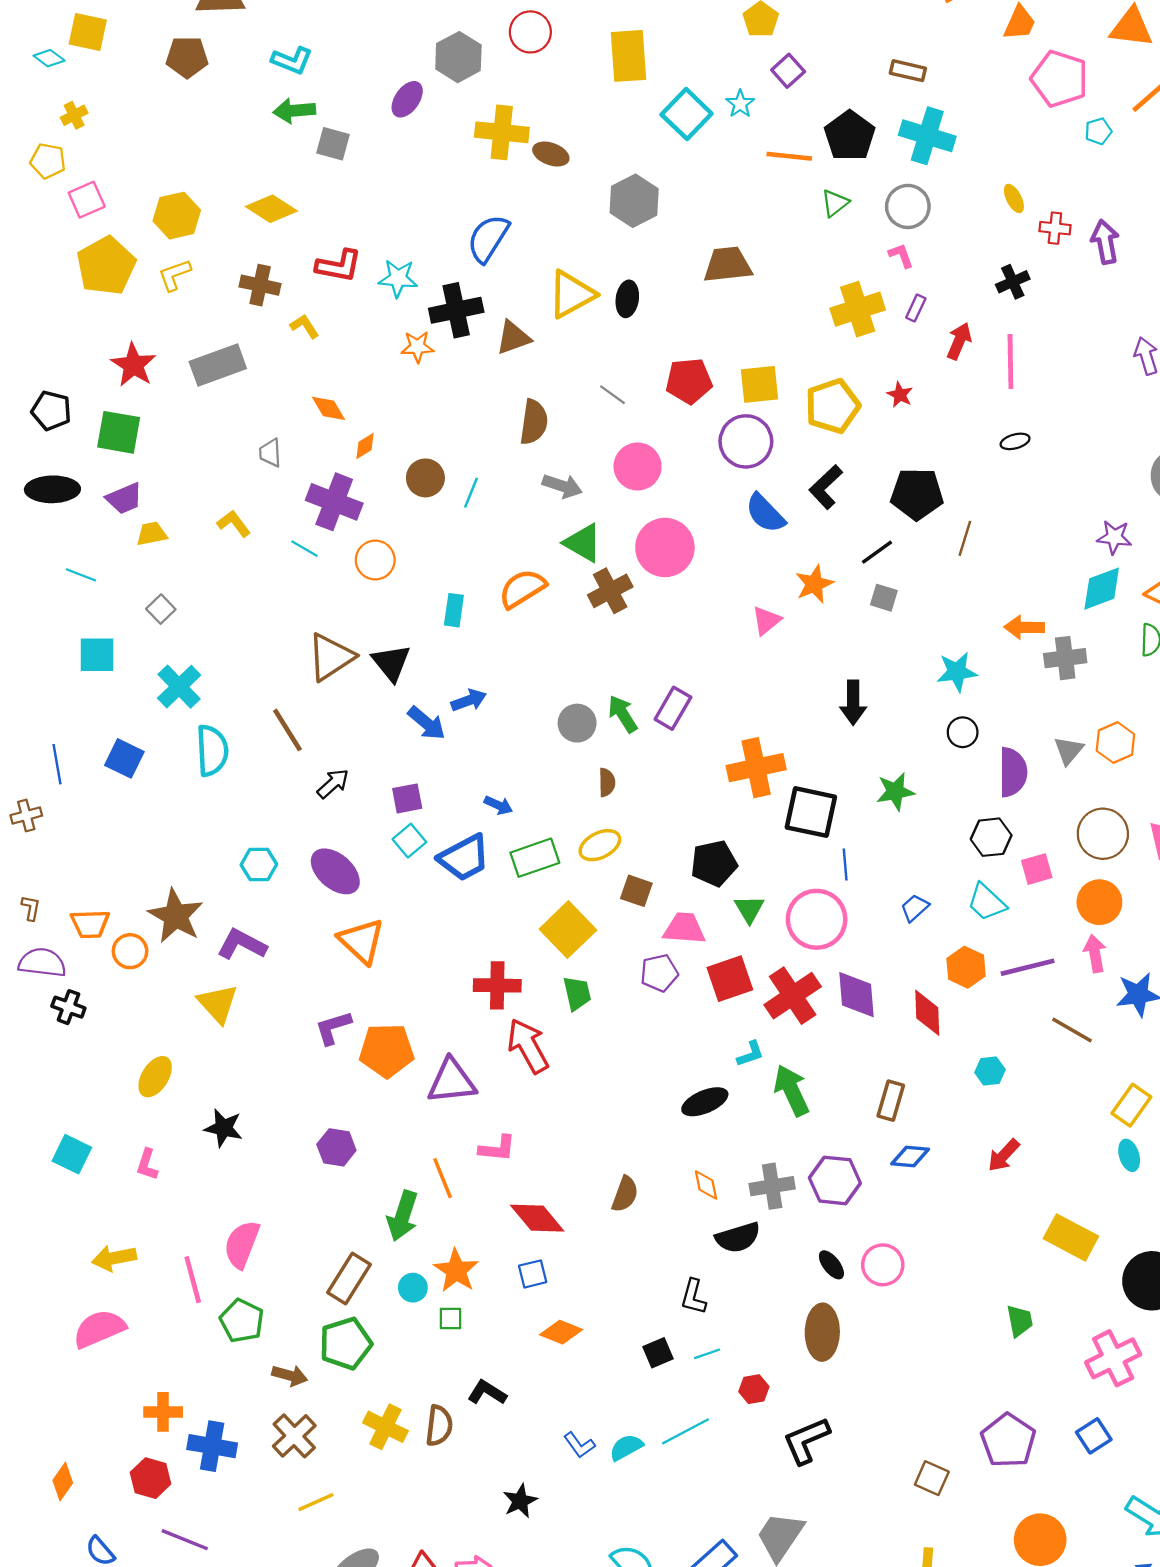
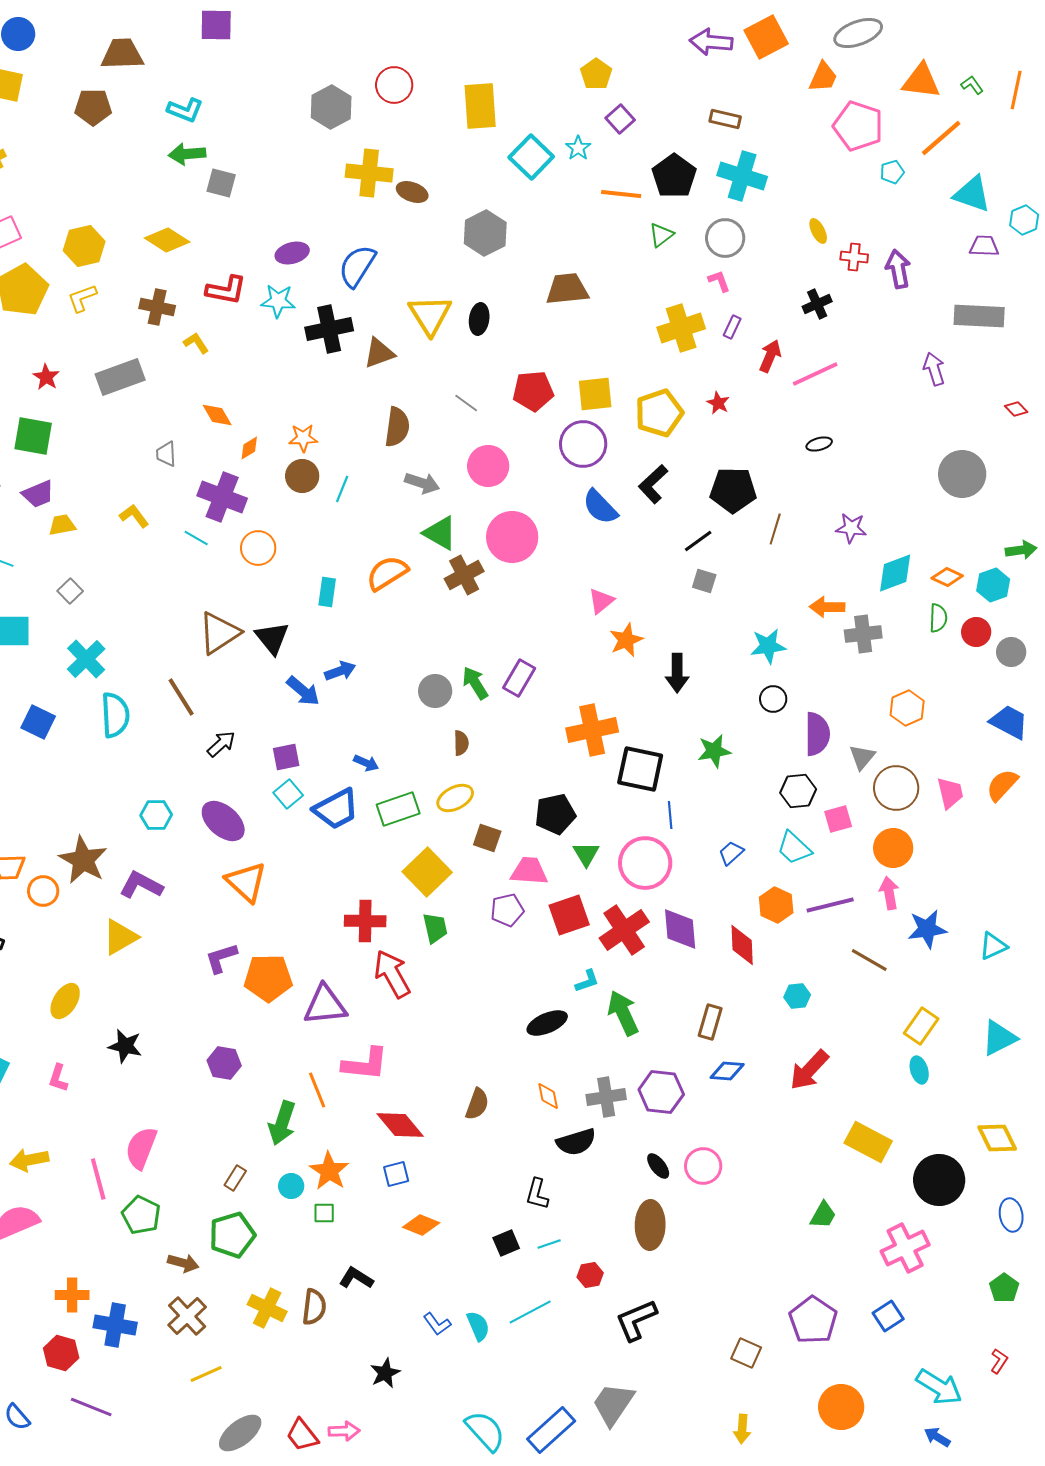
purple ellipse: (407, 99) -> (292, 253), moved, turned 40
yellow triangle: (571, 294) -> (430, 315), turned -33
orange star: (417, 347) -> (303, 438), moved
pink line: (1010, 362) -> (815, 374), turned 66
red star: (133, 365) -> (46, 377), size x0.7
purple star: (1114, 537) -> (851, 528), moved
orange star: (814, 584) -> (626, 640), moved
gray triangle: (1069, 750) -> (862, 757), moved
yellow triangle: (218, 1004) -> (120, 937), turned 42
pink L-shape: (497, 1149) -> (365, 1064), size x1.4
red arrow: (1004, 1155) -> (809, 1070), size x1.4
brown rectangle: (349, 1279) -> (235, 1178), size x0.6
green trapezoid: (1020, 1321) -> (823, 1215), turned 40
cyan semicircle: (626, 1447) -> (478, 1326), turned 96

